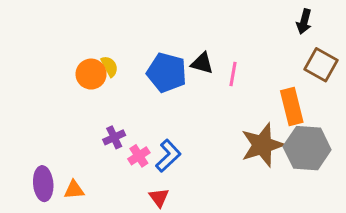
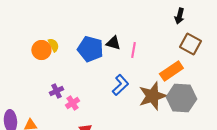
orange rectangle: (292, 106) -> (171, 71), turned 70
blue L-shape: (168, 156) -> (120, 85), moved

